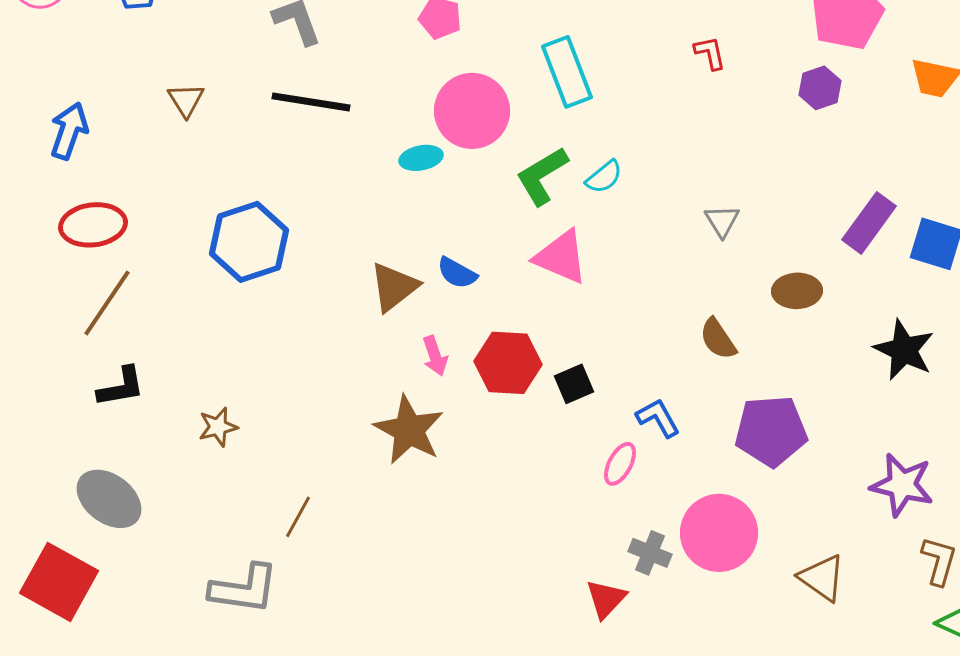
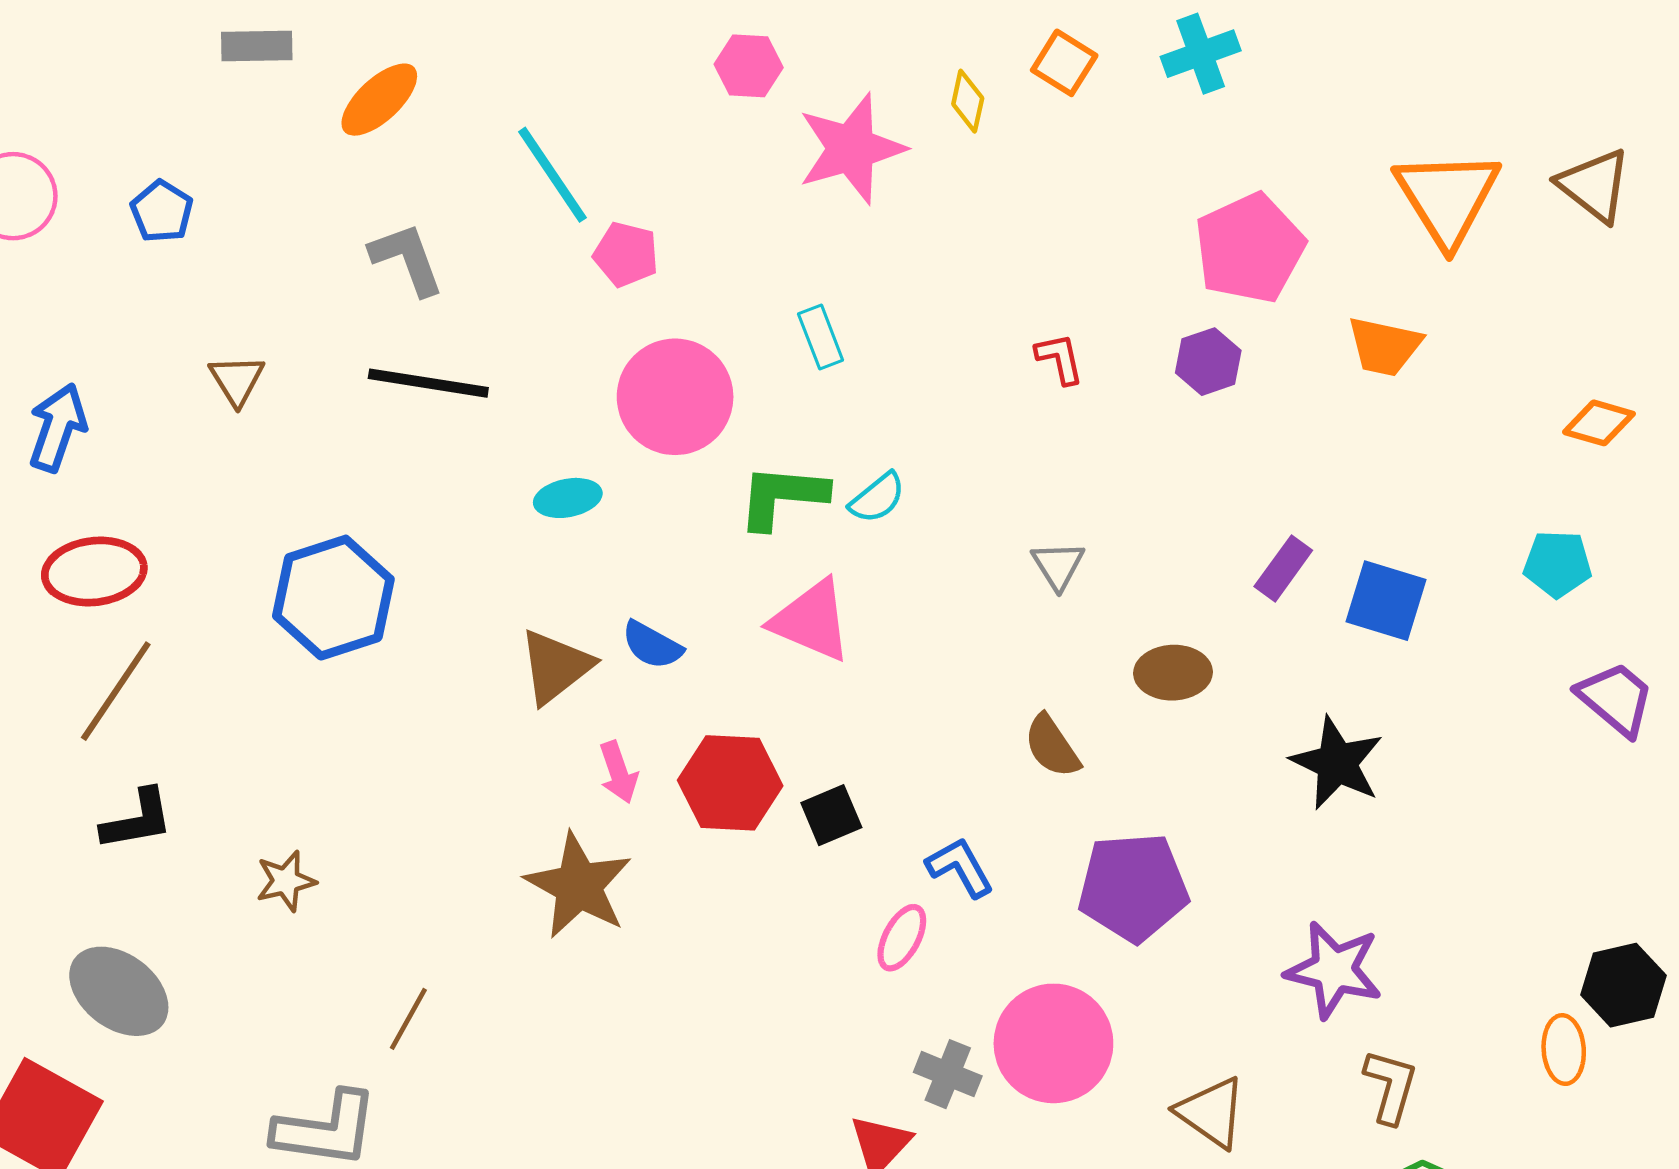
red L-shape: (710, 53) -> (1060, 359), moved
cyan rectangle: (567, 72) -> (821, 337), size x0.6
cyan ellipse: (421, 158) -> (568, 498), moved
green L-shape: (542, 176) -> (782, 496), turned 36
purple rectangle: (869, 223) -> (1283, 568), size x0.7

